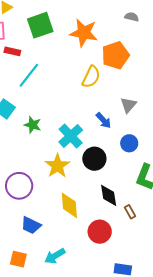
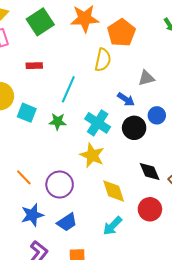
red rectangle: (12, 51) -> (34, 66), moved
cyan line: (29, 75) -> (68, 89), moved
gray triangle: (128, 105) -> (146, 78), turned 48
black circle: (94, 159) -> (134, 128), moved
blue trapezoid: (31, 225) -> (67, 222), moved, turned -45
cyan arrow: (55, 256) -> (112, 226), moved

